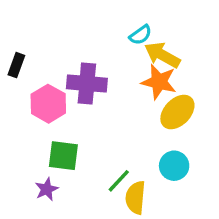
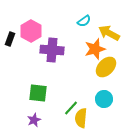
yellow arrow: (162, 55) -> (109, 33), moved
orange star: (159, 82) -> (95, 49), turned -30
pink hexagon: (48, 104) -> (31, 31), moved
purple star: (47, 189) -> (34, 120), moved

